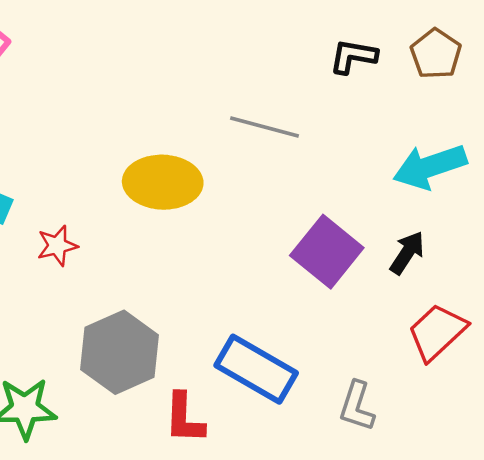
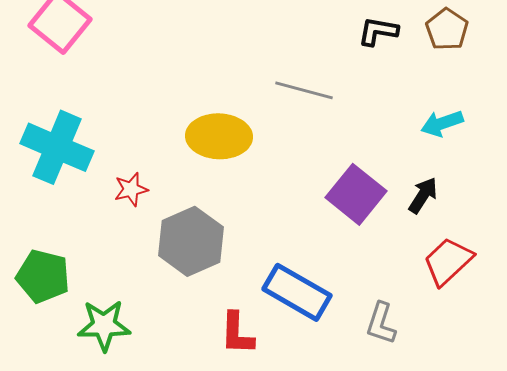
cyan arrow: (430, 167) -> (442, 123), size x0.7
gray hexagon: (120, 352) -> (191, 241), moved

